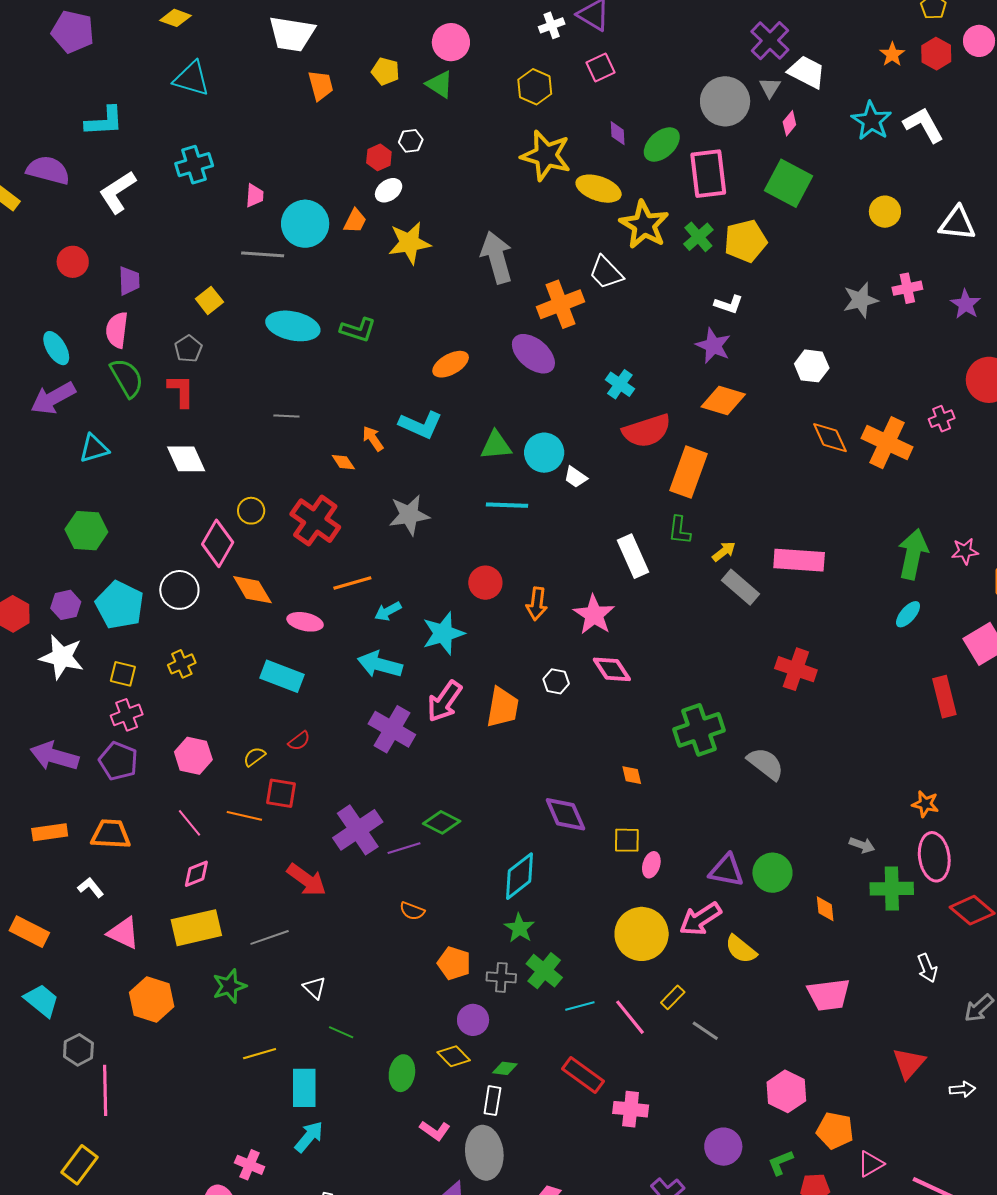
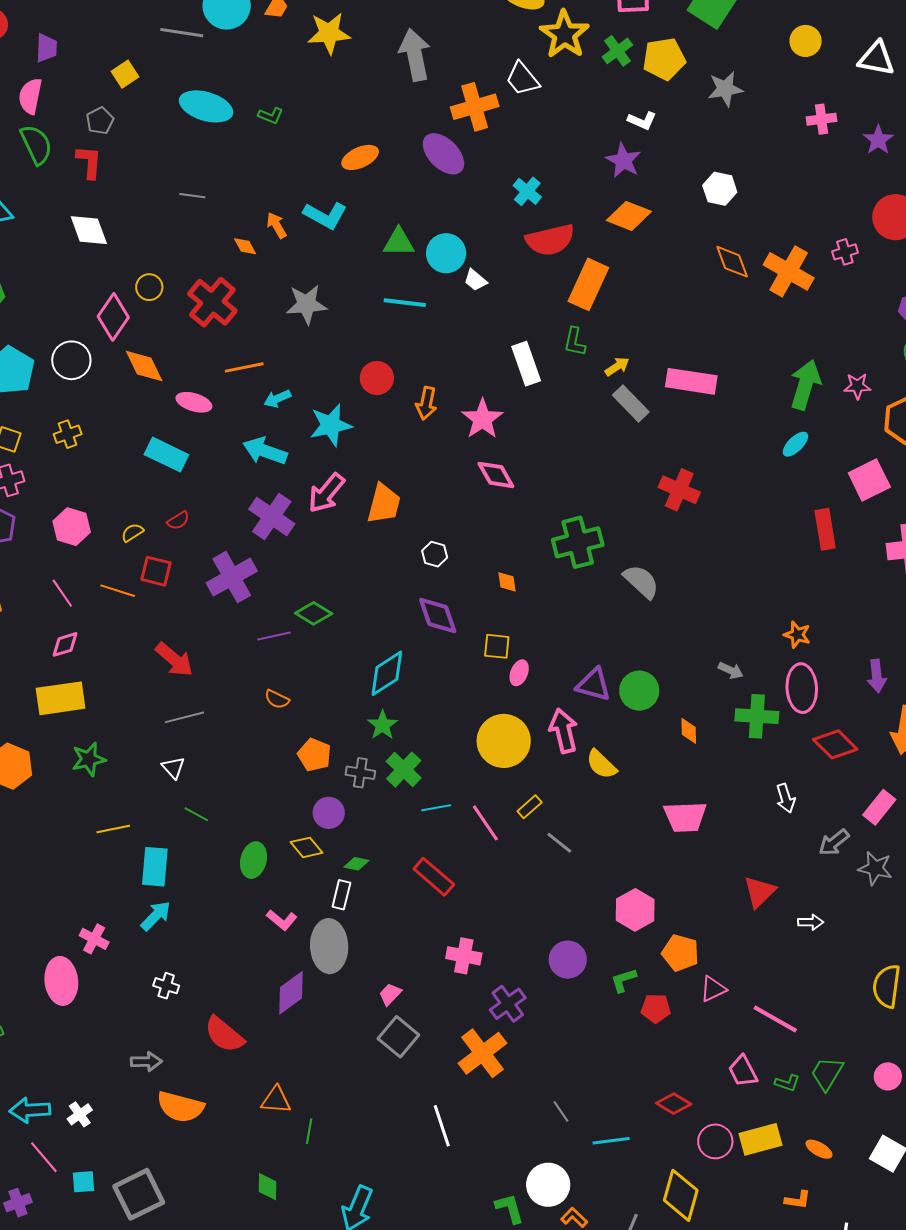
gray star: (861, 300) -> (725, 89), moved
green L-shape: (358, 330) -> (271, 116), size x0.7
white hexagon: (556, 681) -> (435, 554), moved
purple cross: (358, 830) -> (232, 577), moved
pink arrow: (700, 919) -> (563, 731), turned 105
gray line: (270, 937) -> (185, 717), moved
pink cross: (631, 1109) -> (464, 956), moved

